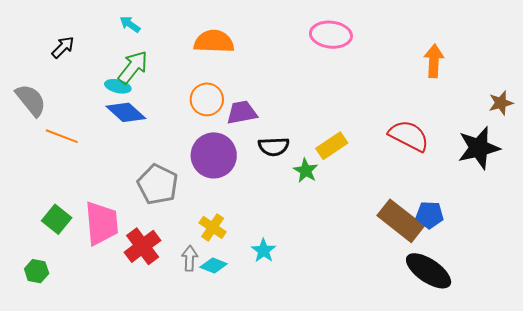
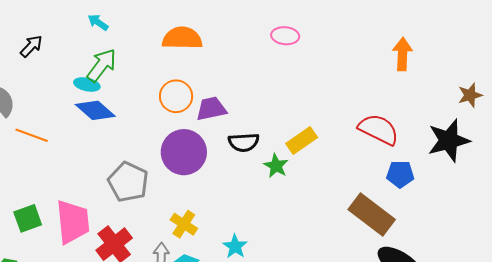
pink ellipse: (331, 35) -> (285, 36), moved, size x0.7
blue pentagon: (430, 215) -> (400, 174), moved
green square: (57, 219) -> (28, 218), turned 32

